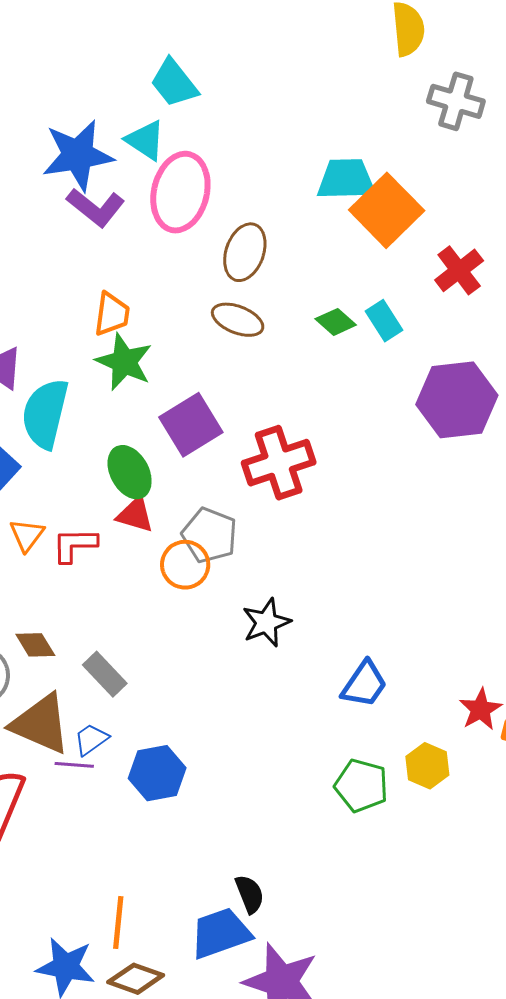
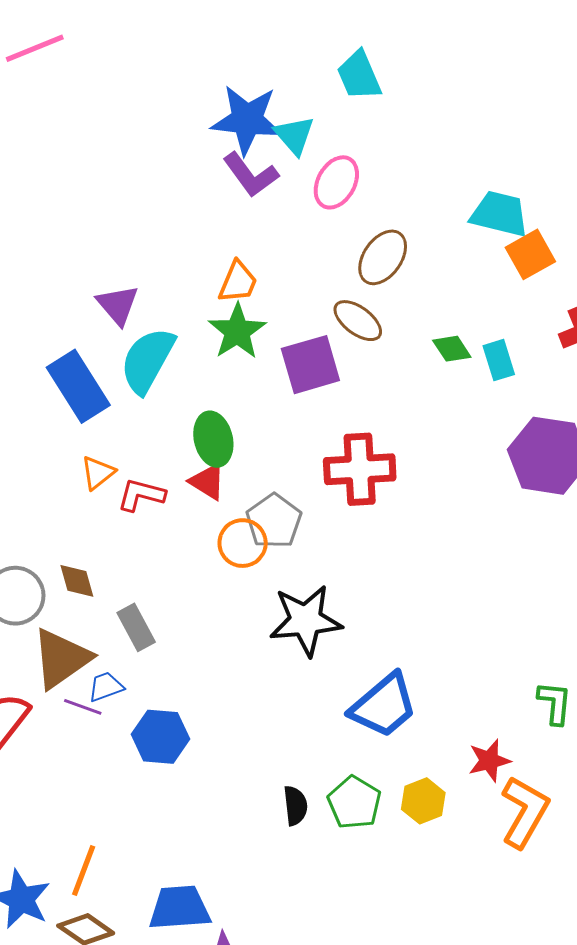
cyan triangle: (145, 140) -> (294, 135), moved
pink ellipse: (180, 192) -> (336, 182), size x0.7
orange square: (387, 210) -> (530, 254), size x0.7
purple square: (191, 425) -> (310, 365), moved
black star: (266, 623) -> (306, 620), size x1.5
blue trapezoid: (364, 684) -> (384, 706), size x1.4
brown triangle: (41, 724) -> (61, 658), turned 46
black semicircle: (250, 894) -> (295, 806), moved

